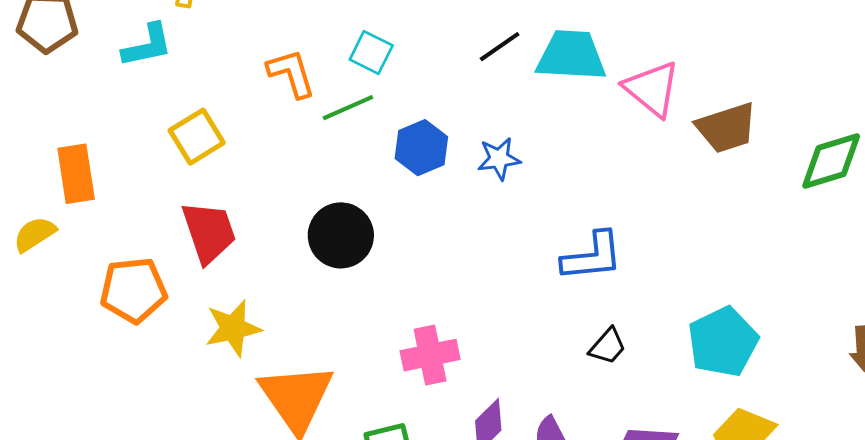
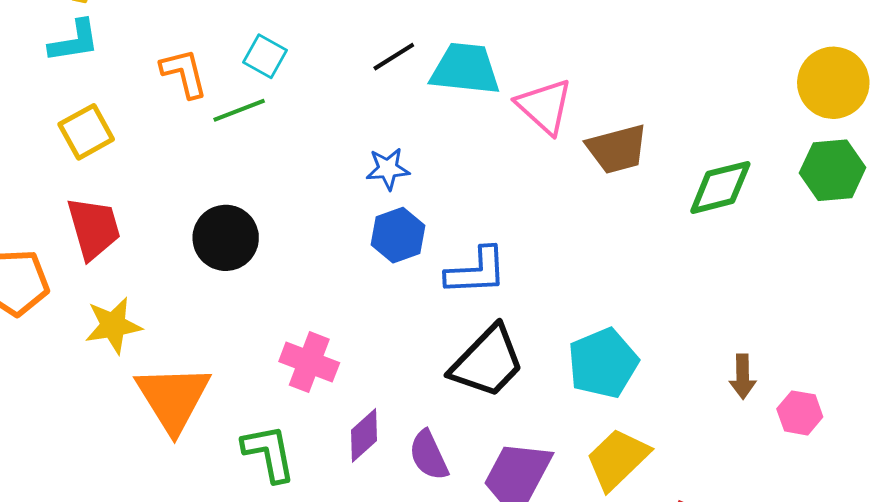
cyan L-shape: (147, 46) -> (74, 41), moved
blue hexagon: (421, 148) -> (398, 235), moved
black trapezoid: (608, 346) -> (487, 362), size x2.0
pink cross: (430, 355) -> (309, 362), turned 30

